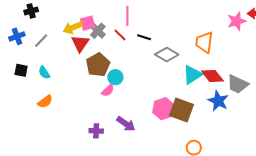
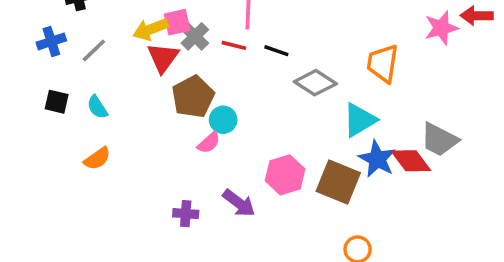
red line: (120, 35) -> (234, 45), turned -32
red diamond: (212, 76) -> (411, 161), moved
blue star: (218, 101) -> (377, 159), moved
pink hexagon: (163, 109) -> (285, 175), moved

